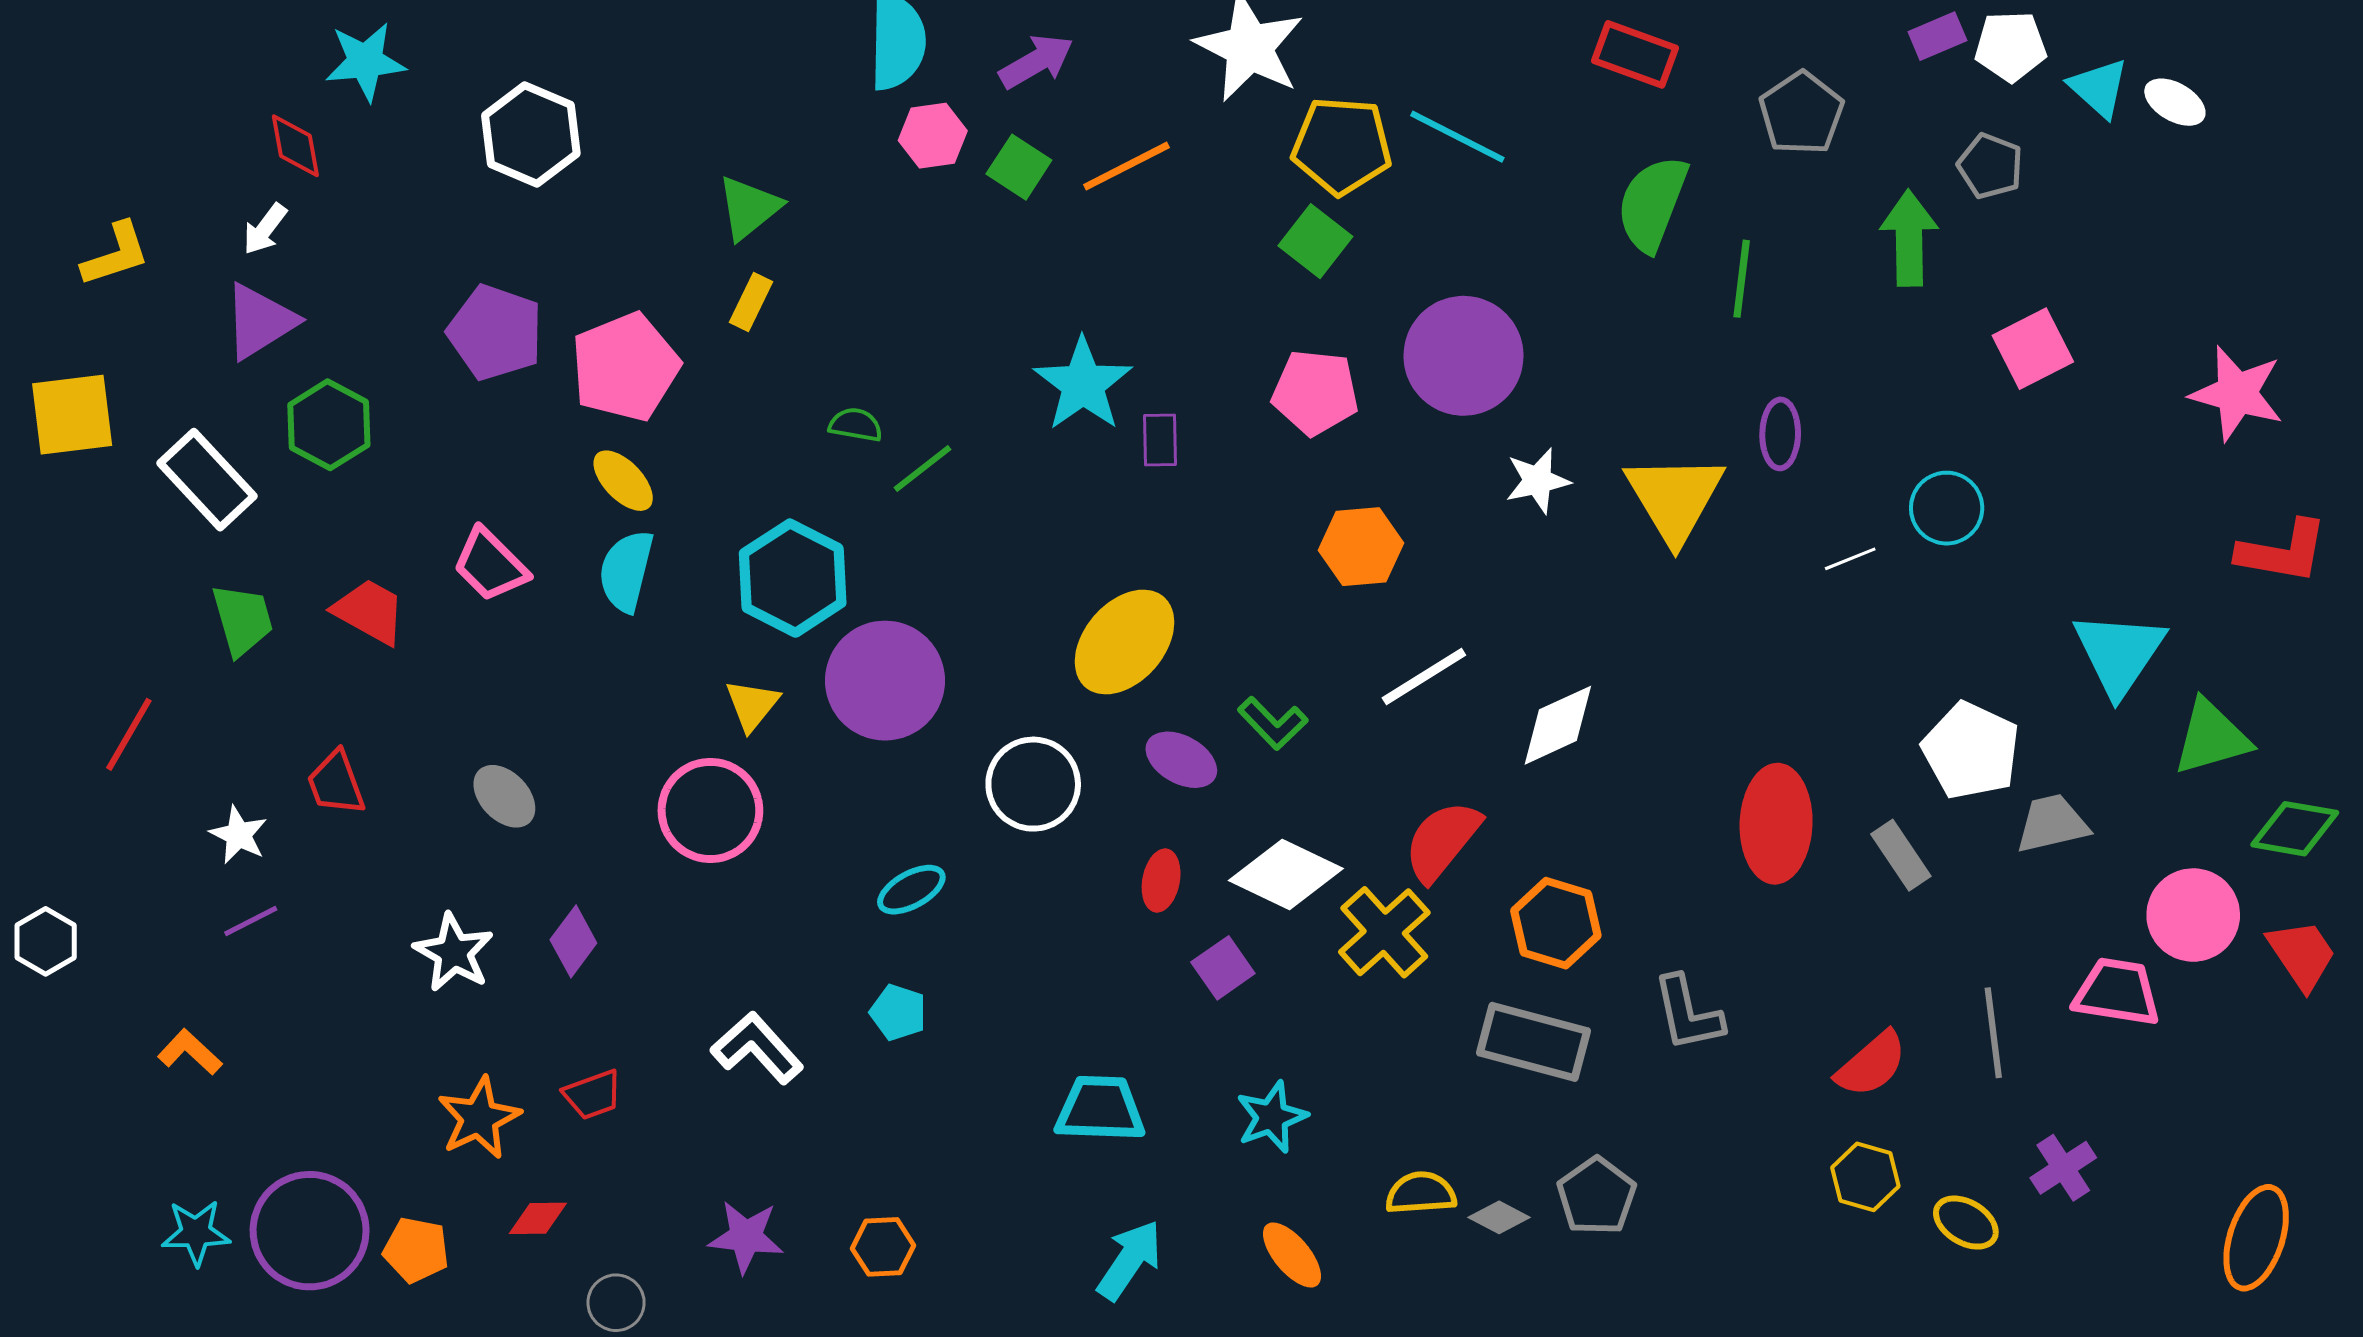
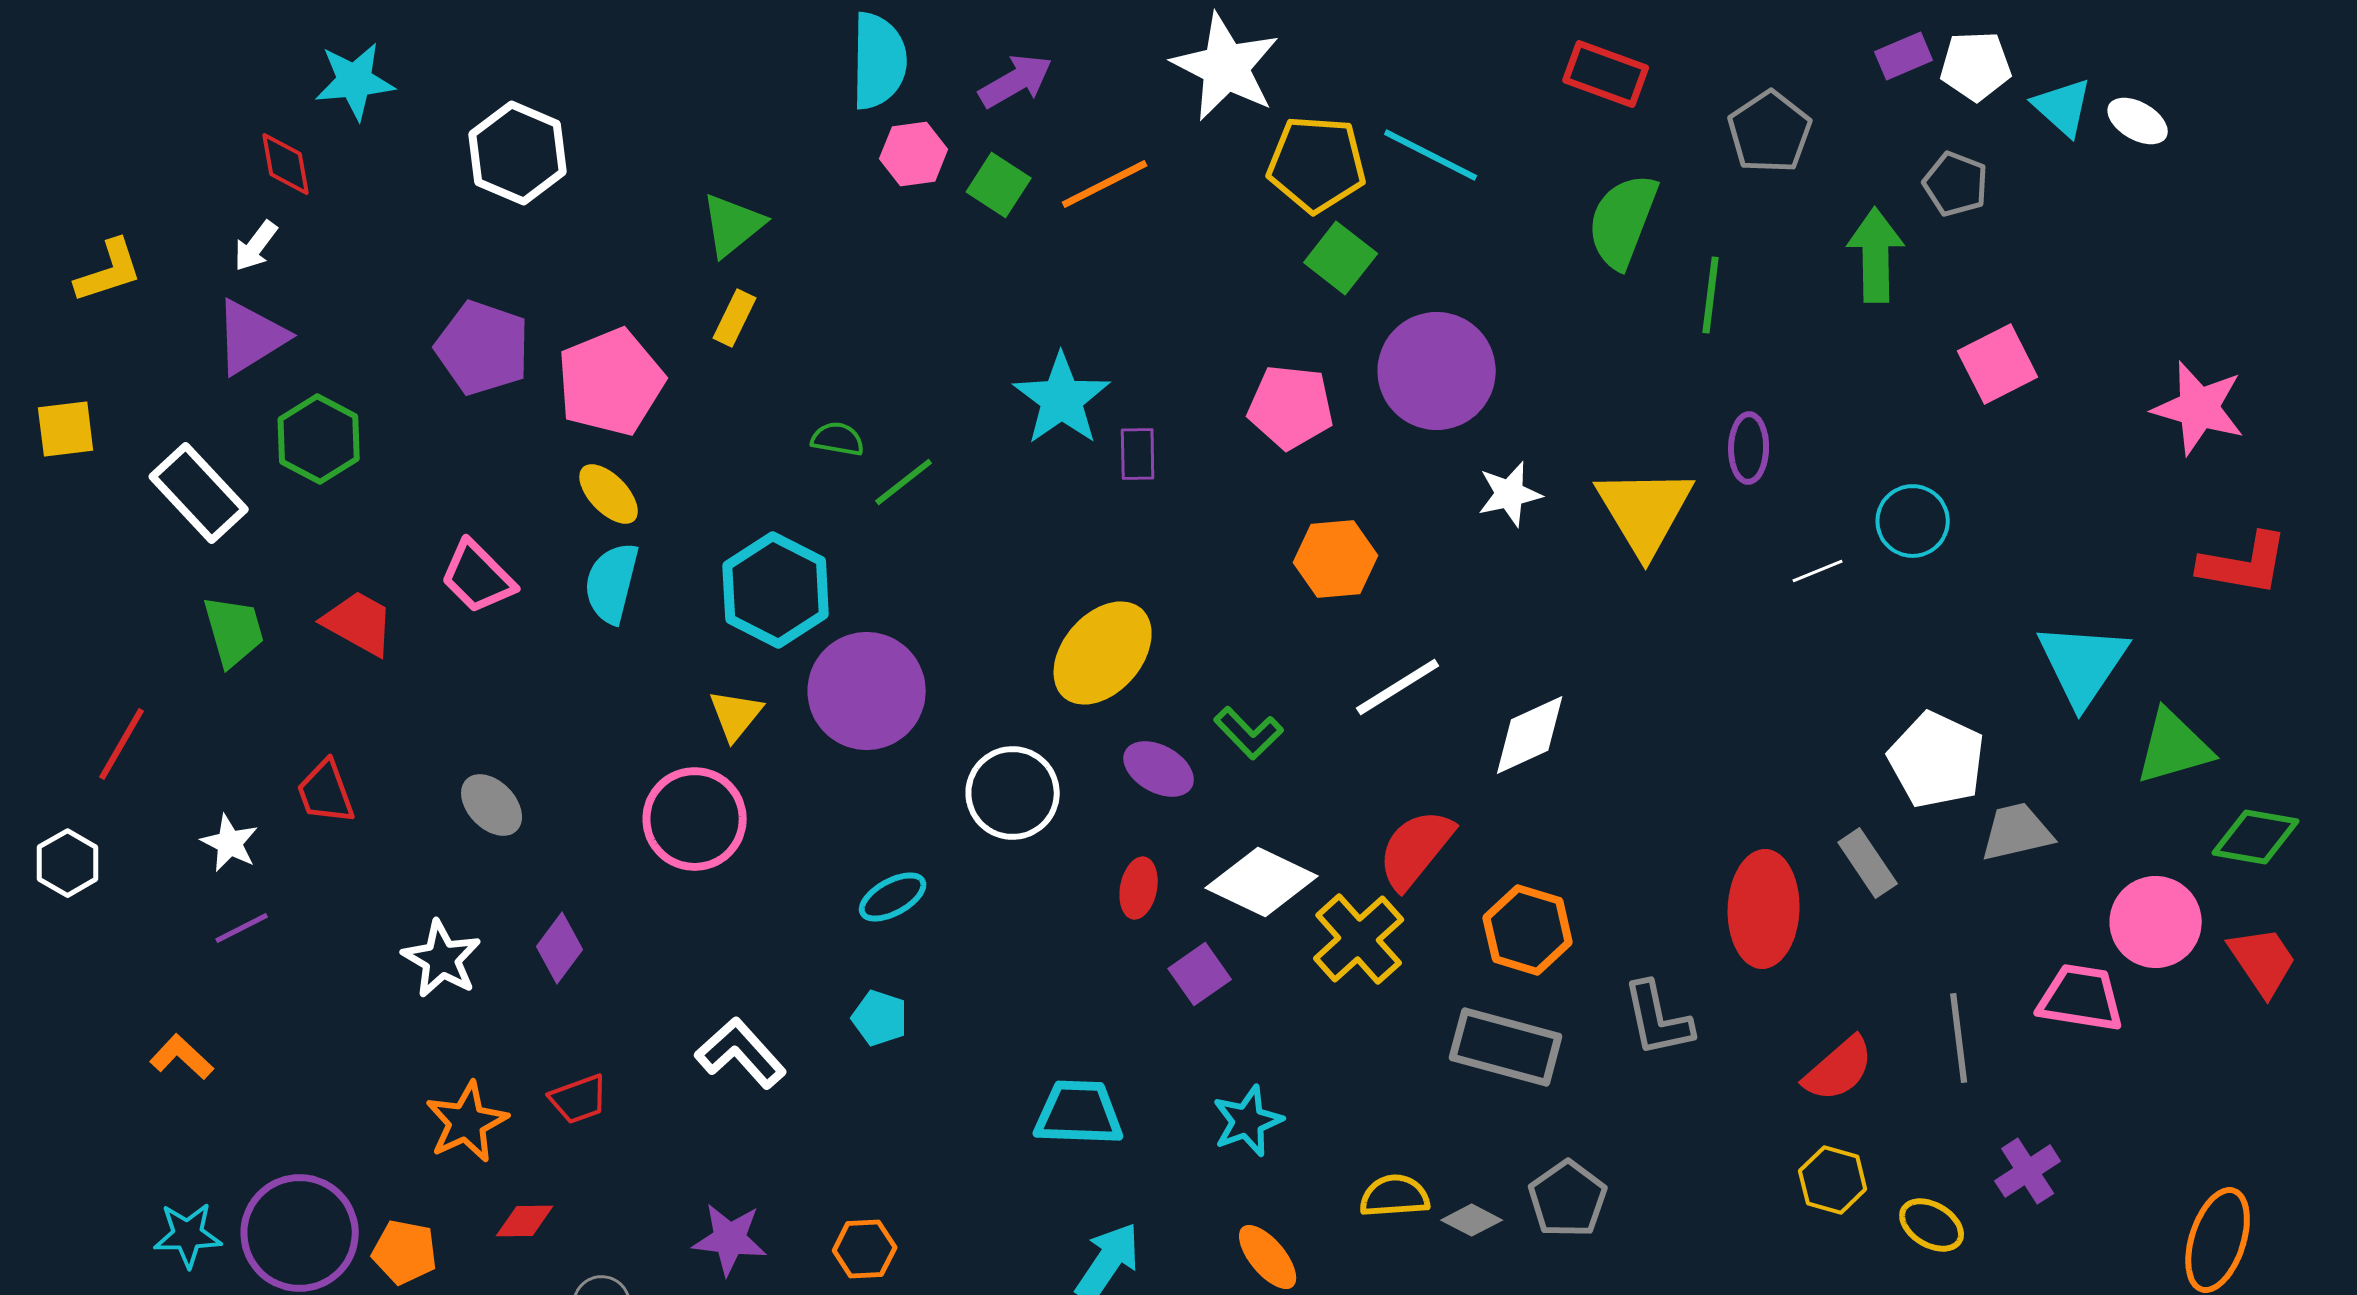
green square: (1315, 241) -> (1341, 258), moved
yellow square: (72, 415) -> (66, 429), size x0.7
red ellipse: (1776, 824) -> (1764, 909), moved
white hexagon: (46, 941) -> (68, 863), moved

